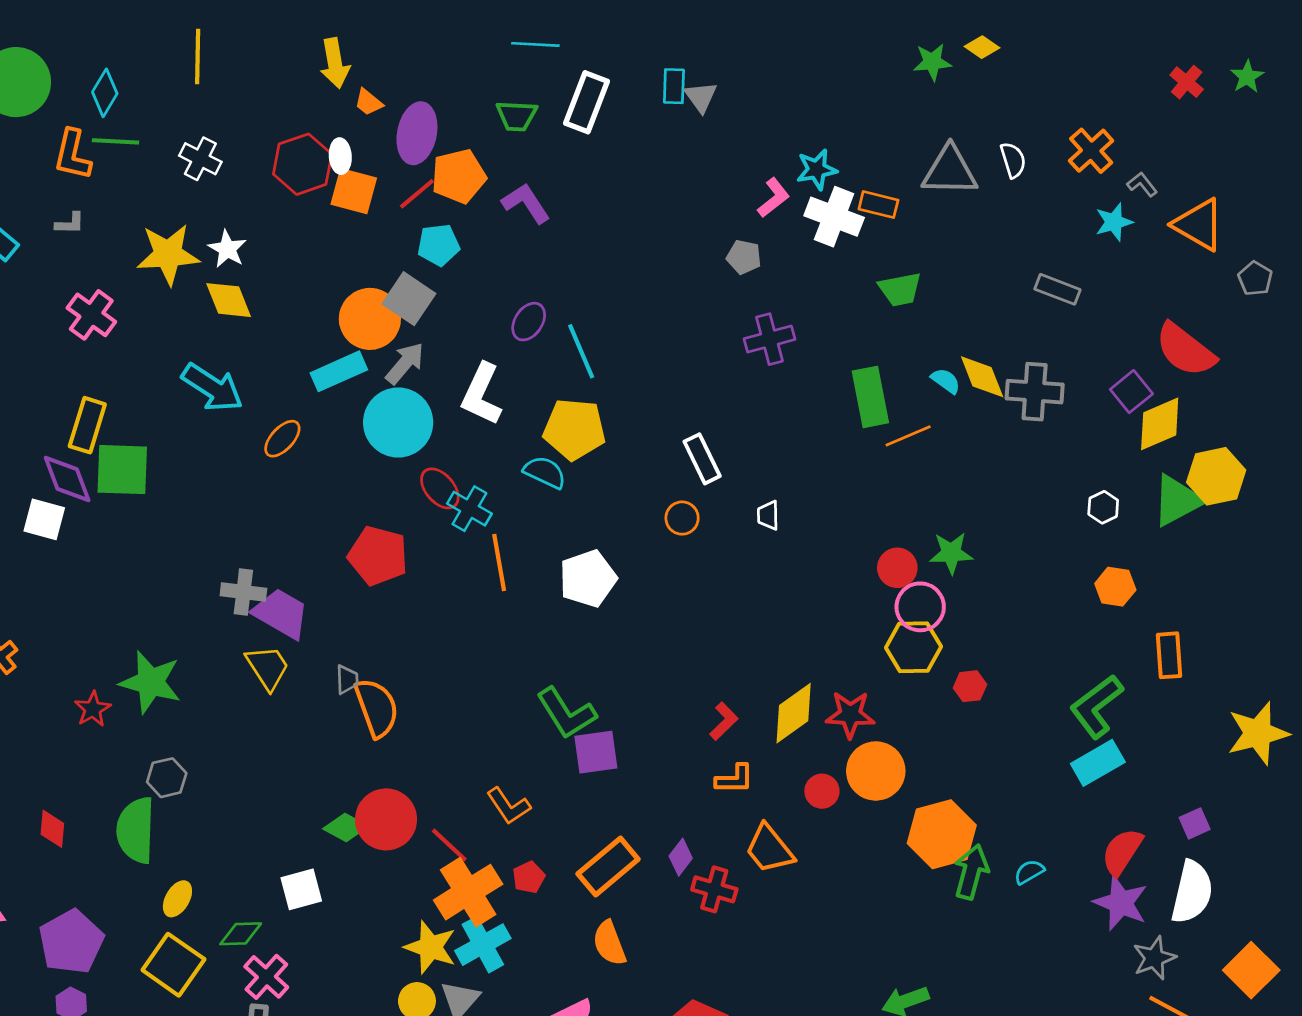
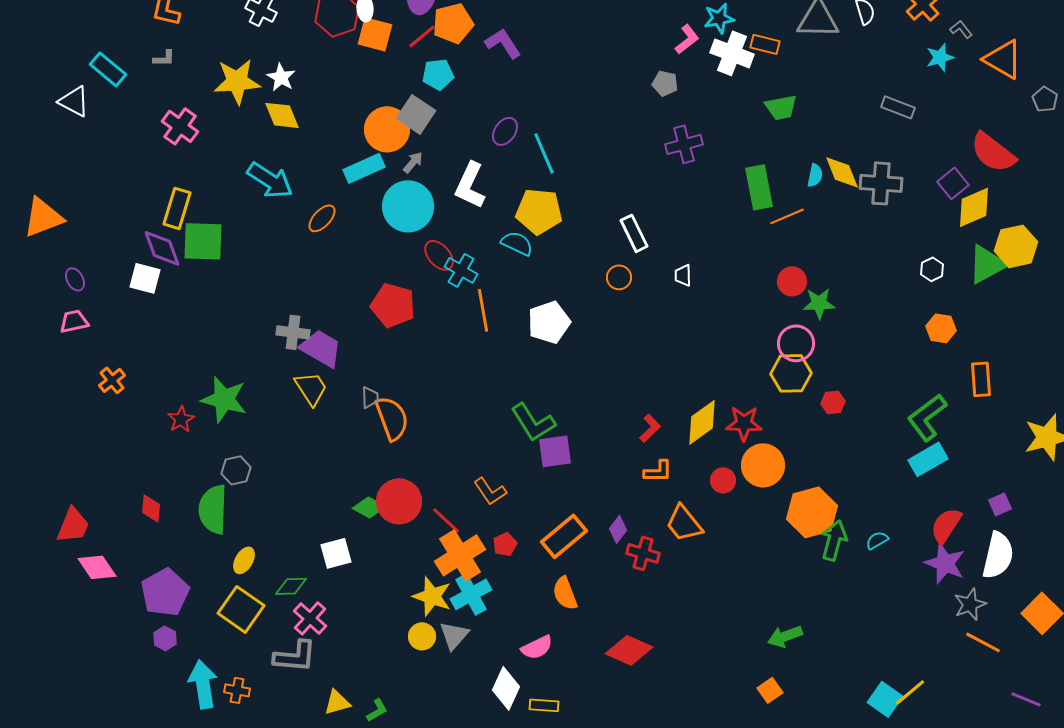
gray arrow: (405, 363) -> (413, 162), size x0.7
cyan semicircle: (946, 381) -> (815, 175), turned 65
red circle: (897, 568) -> (792, 281), moved

